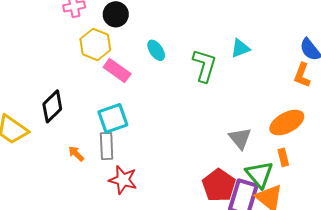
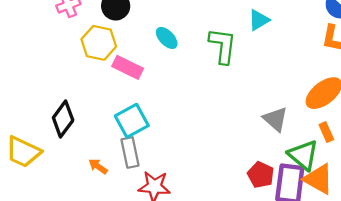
red pentagon: (219, 185) -> (261, 175), size x0.7

